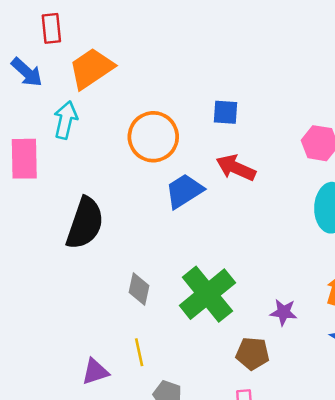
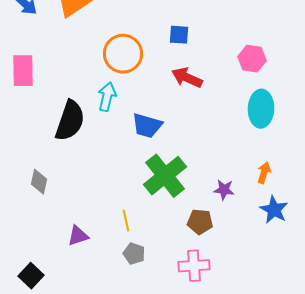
cyan arrow: (66, 120) -> (107, 97), moved
blue trapezoid: (184, 191) -> (147, 126), moved, turned -132
gray diamond: (139, 289) -> (39, 182), moved
yellow line: (139, 352) -> (126, 221), moved

